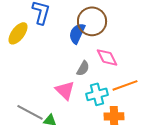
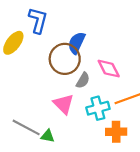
brown circle: (92, 21) -> (65, 59), moved

